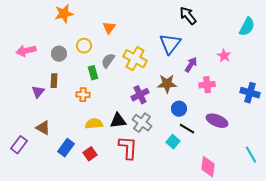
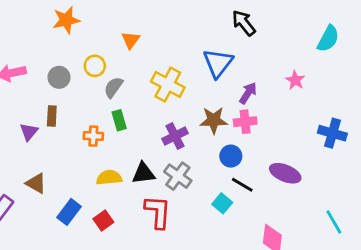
gray semicircle: (108, 61) -> (113, 87), moved
green rectangle: (93, 73) -> (119, 120), moved
pink cross: (207, 85) -> (245, 122), moved

